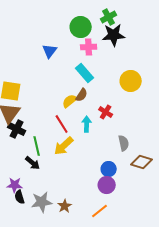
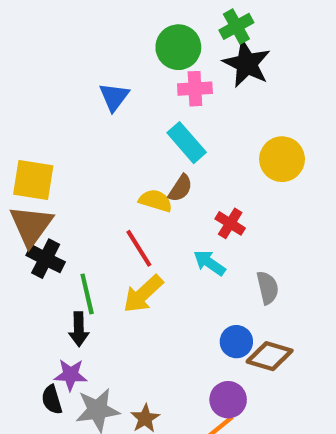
black star: (114, 35) -> (247, 64), turned 30
yellow semicircle: (70, 101) -> (156, 201), turned 56
cyan arrow: (87, 124) -> (209, 263), moved, turned -56
brown diamond: (142, 162) -> (270, 356), moved
black arrow: (33, 163) -> (79, 329), turned 49
purple star: (15, 185) -> (70, 375), moved
purple circle: (107, 185) -> (228, 400), moved

